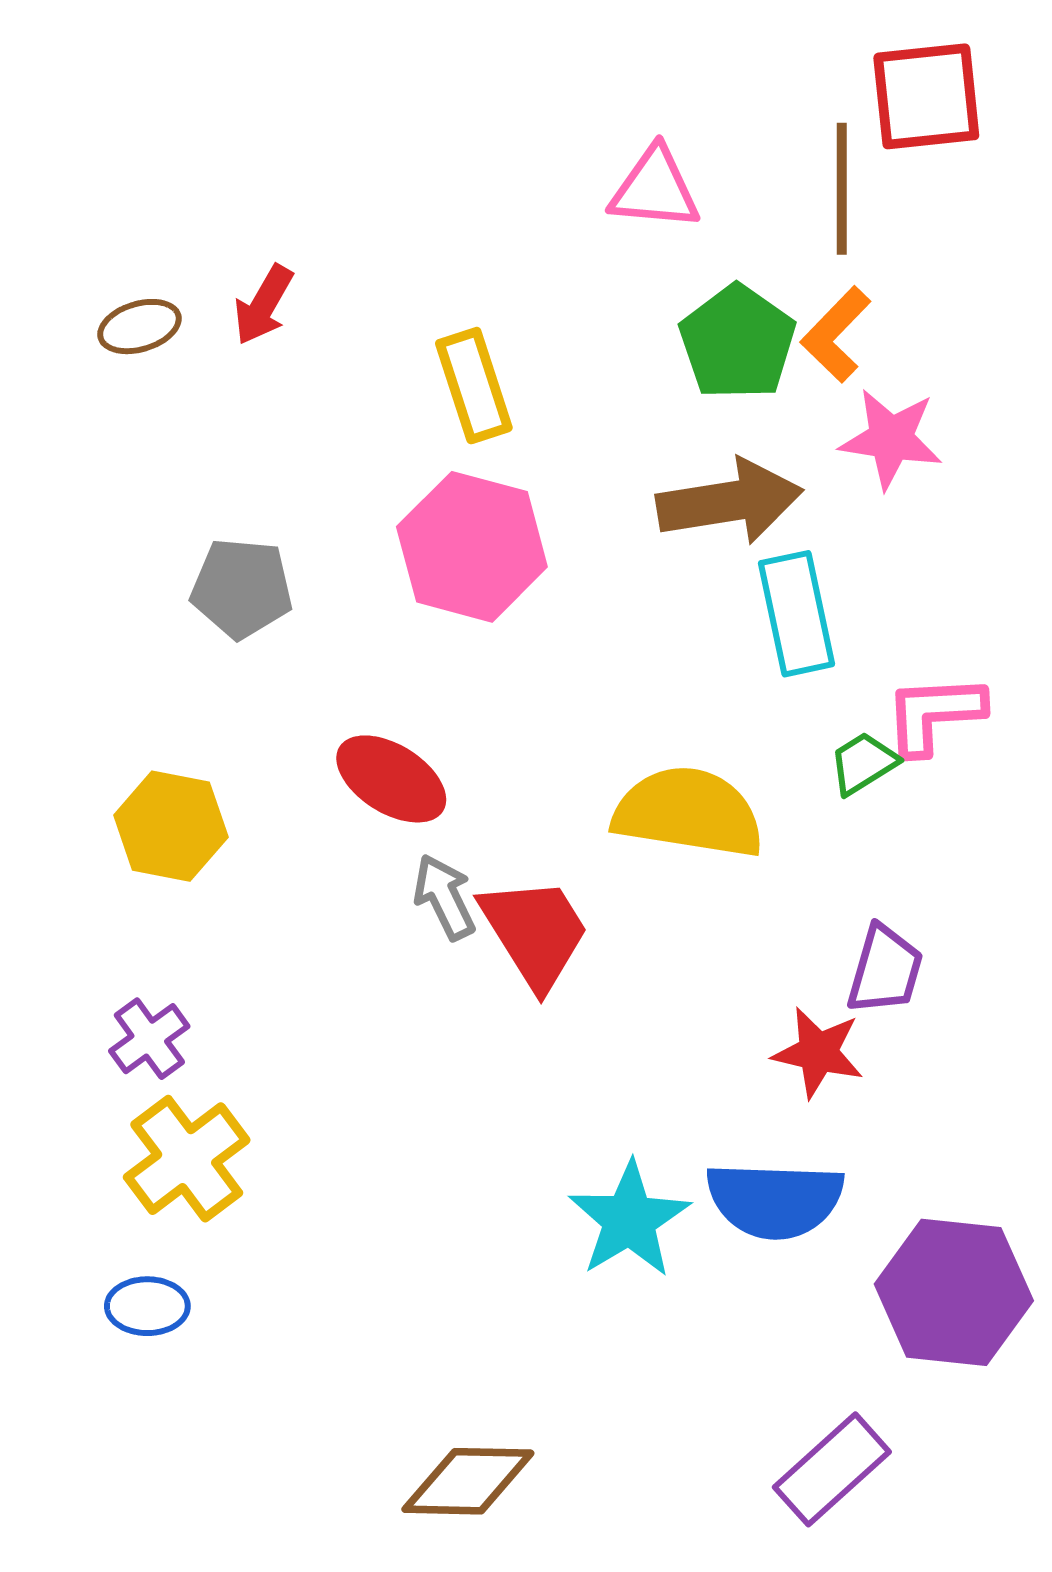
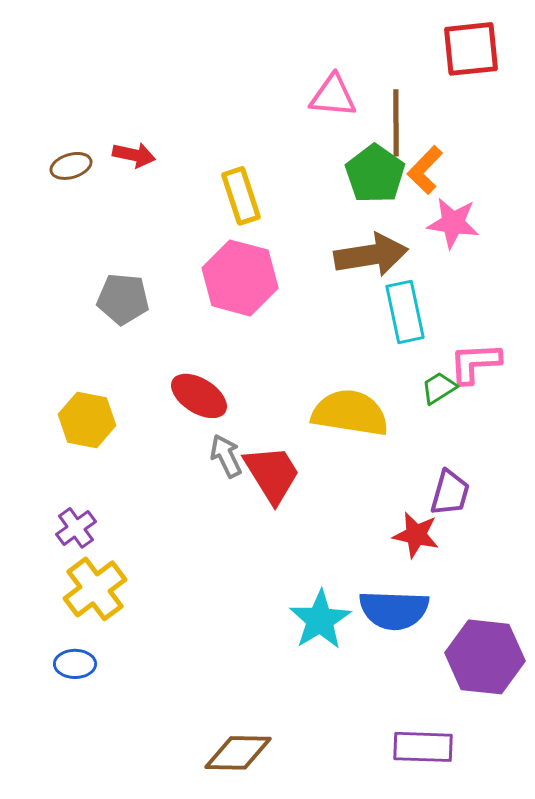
brown line: (842, 189) -> (396, 123), moved
red arrow: (263, 305) -> (134, 155), turned -108
purple rectangle: (832, 1469) -> (423, 747), turned 44

